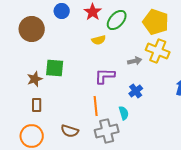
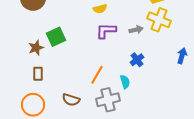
green square: (55, 68) -> (56, 37), turned -30
purple L-shape: (105, 76) -> (106, 31), moved
orange line: (96, 106) -> (97, 75), turned 36

